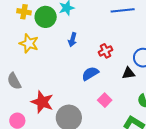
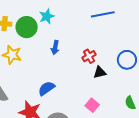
black triangle: (128, 73) -> (100, 72), moved
blue semicircle: (90, 74) -> (46, 88), moved

